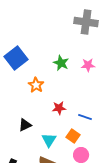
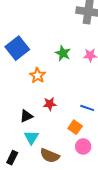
red star: (59, 108) -> (50, 104), moved
cyan triangle: (49, 140) -> (31, 137), moved

